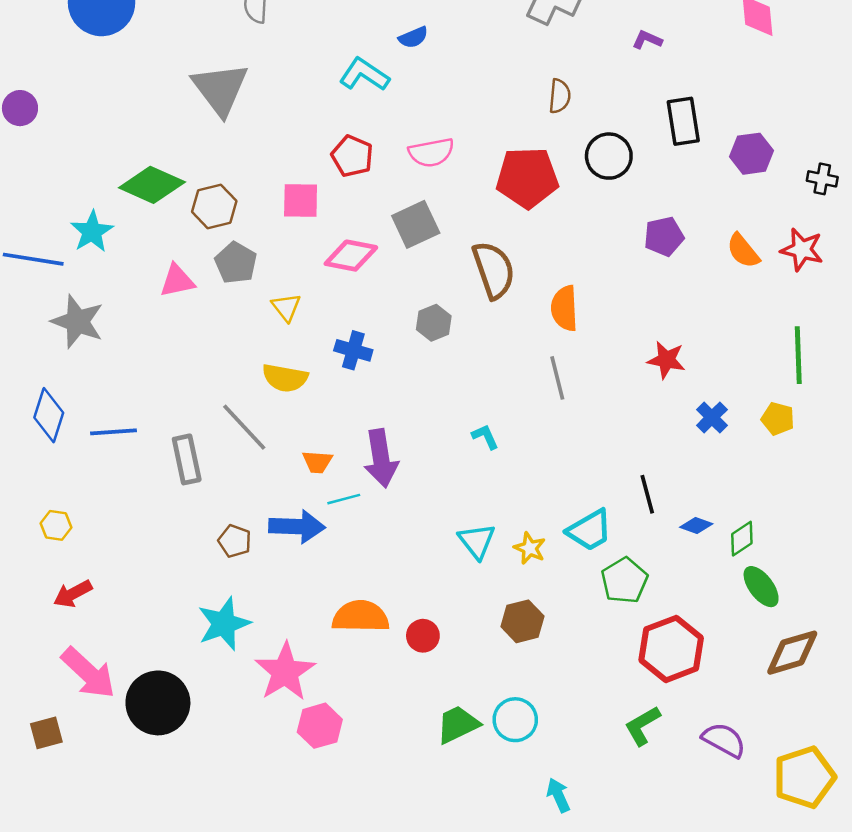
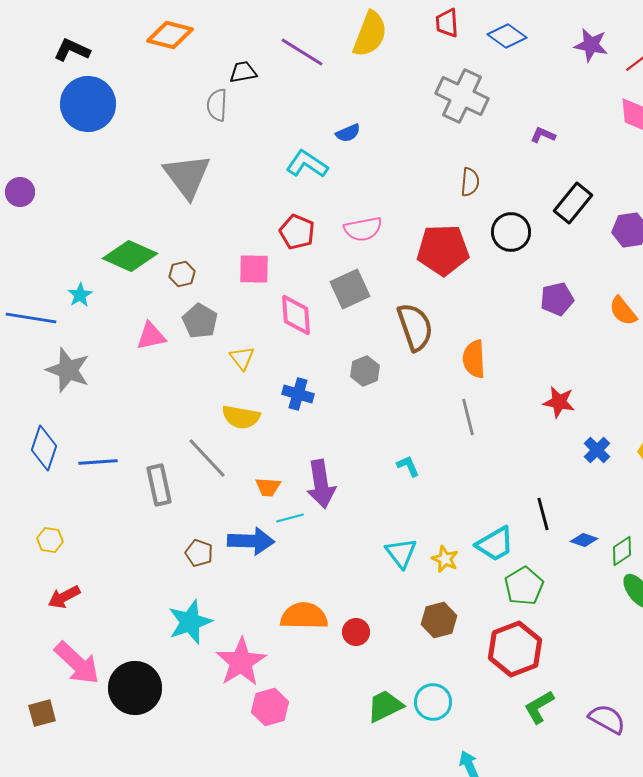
black rectangle: (683, 121) -> (573, 203), turned 48
brown hexagon: (214, 206) -> (182, 274), size x0.7
cyan star: (92, 232) -> (80, 295), size x0.7
pink diamond: (351, 256) -> (296, 315), turned 75
red hexagon: (671, 649) -> (515, 649), moved

